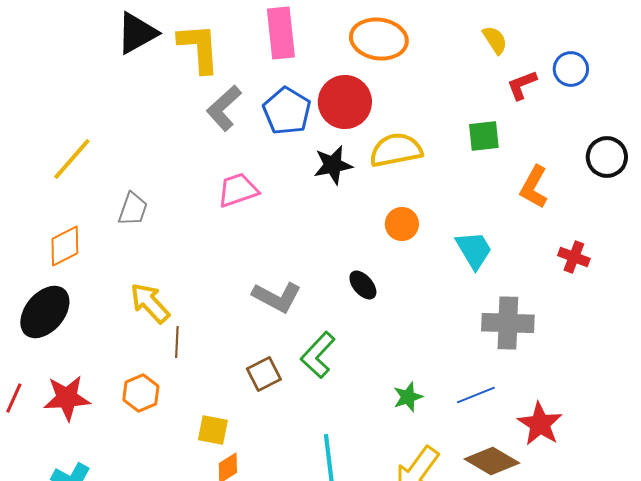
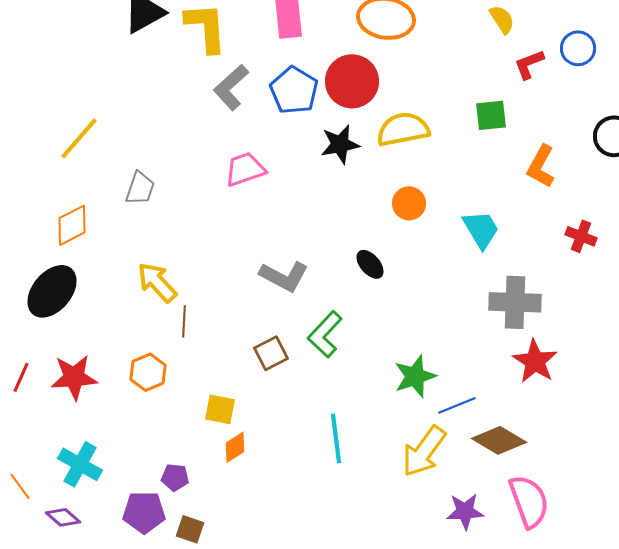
blue line: (476, 395) -> (457, 405), moved
green star: (408, 397) -> (415, 376), size x1.4
red star: (540, 424) -> (535, 361), moved

